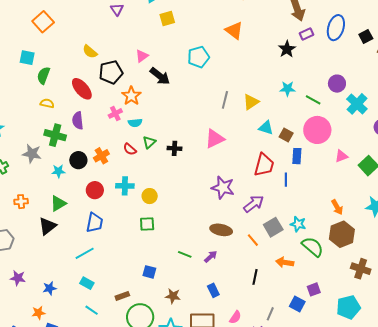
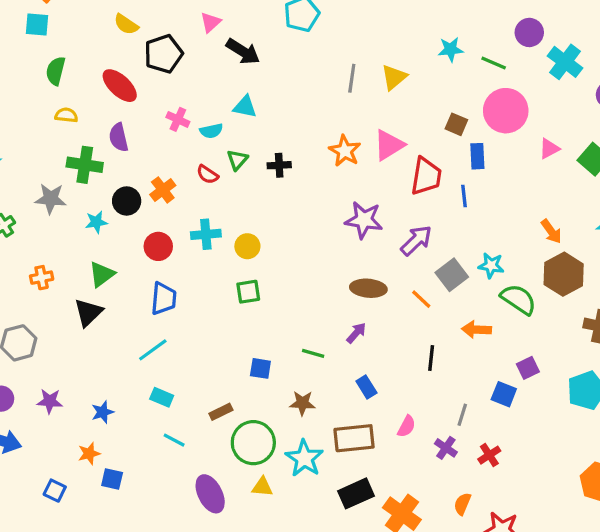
cyan square: (27, 58) -> (37, 25), moved
orange star: (131, 96) -> (345, 151), moved
pink cross: (115, 113) -> (178, 119), turned -32
cyan triangle: (266, 128) -> (245, 107), moved
pink triangle: (215, 139) -> (389, 145), moved
green line: (185, 254) -> (313, 353), moved

